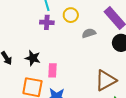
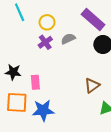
purple cross: (47, 22) -> (45, 42), moved, turned -32
brown triangle: (106, 80) -> (92, 86), size x0.7

